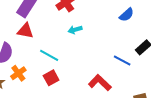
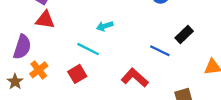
cyan arrow: (75, 30) -> (105, 26), moved
cyan line: (49, 55) -> (88, 49), moved

